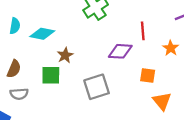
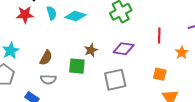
cyan semicircle: (15, 26) -> (52, 13), moved, turned -32
cyan diamond: (42, 34) -> (75, 16), moved
purple diamond: (120, 51) -> (124, 49), moved

